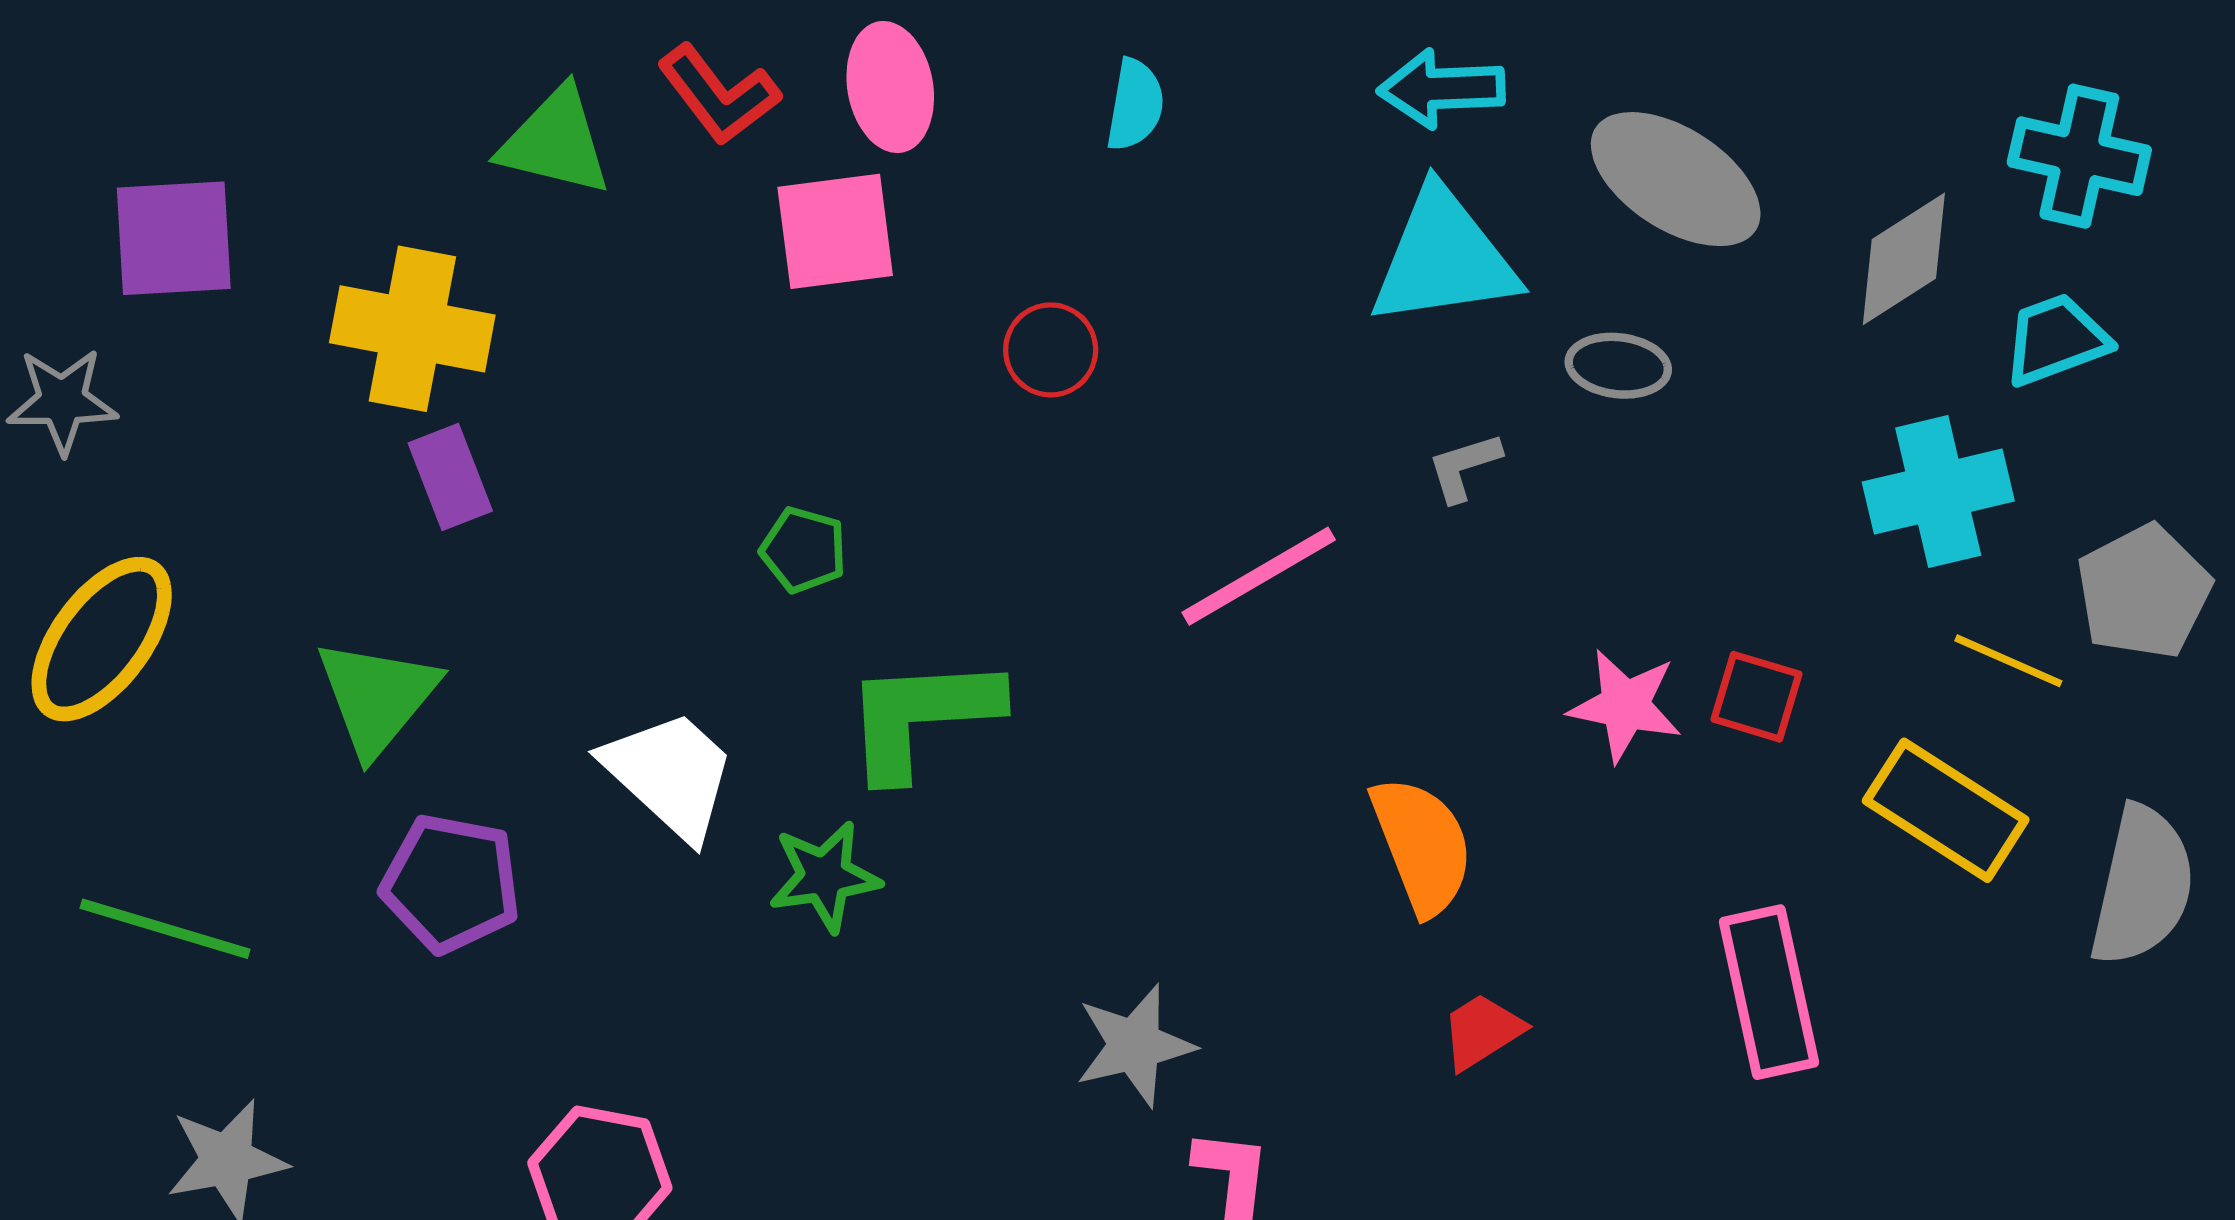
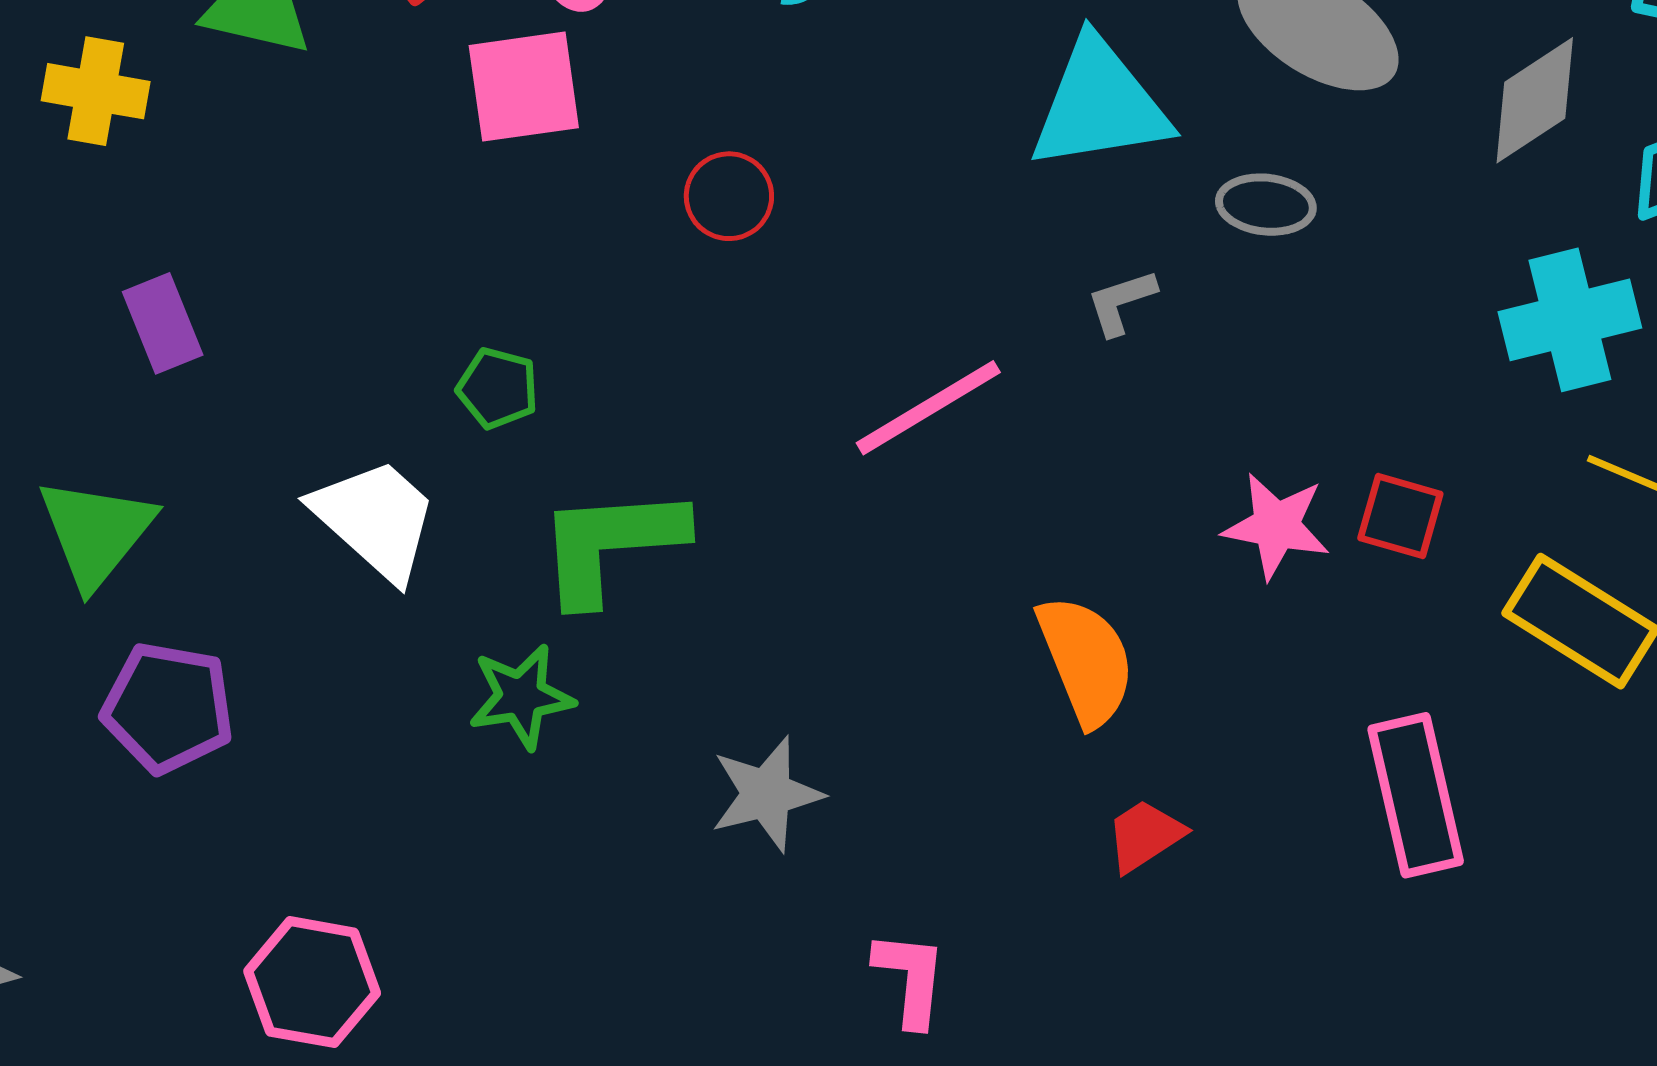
yellow cross: (412, 329) -> (96, 91), moved, size x0.7
white trapezoid: (670, 774) -> (375, 519), moved
gray star: (1135, 1045) -> (767, 794), moved

